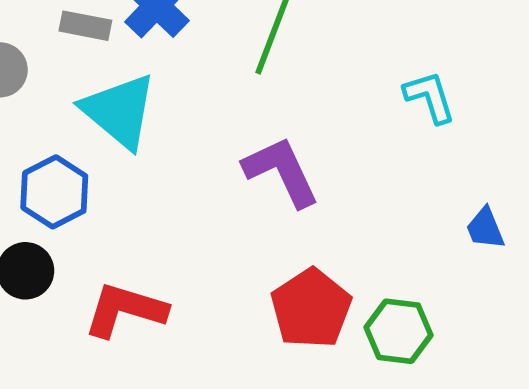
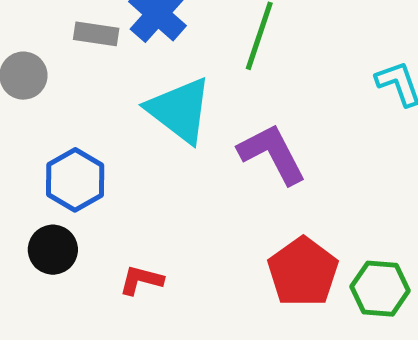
cyan triangle: (119, 111) -> (180, 110), moved
red L-shape: (125, 310) -> (141, 280), size x0.6

